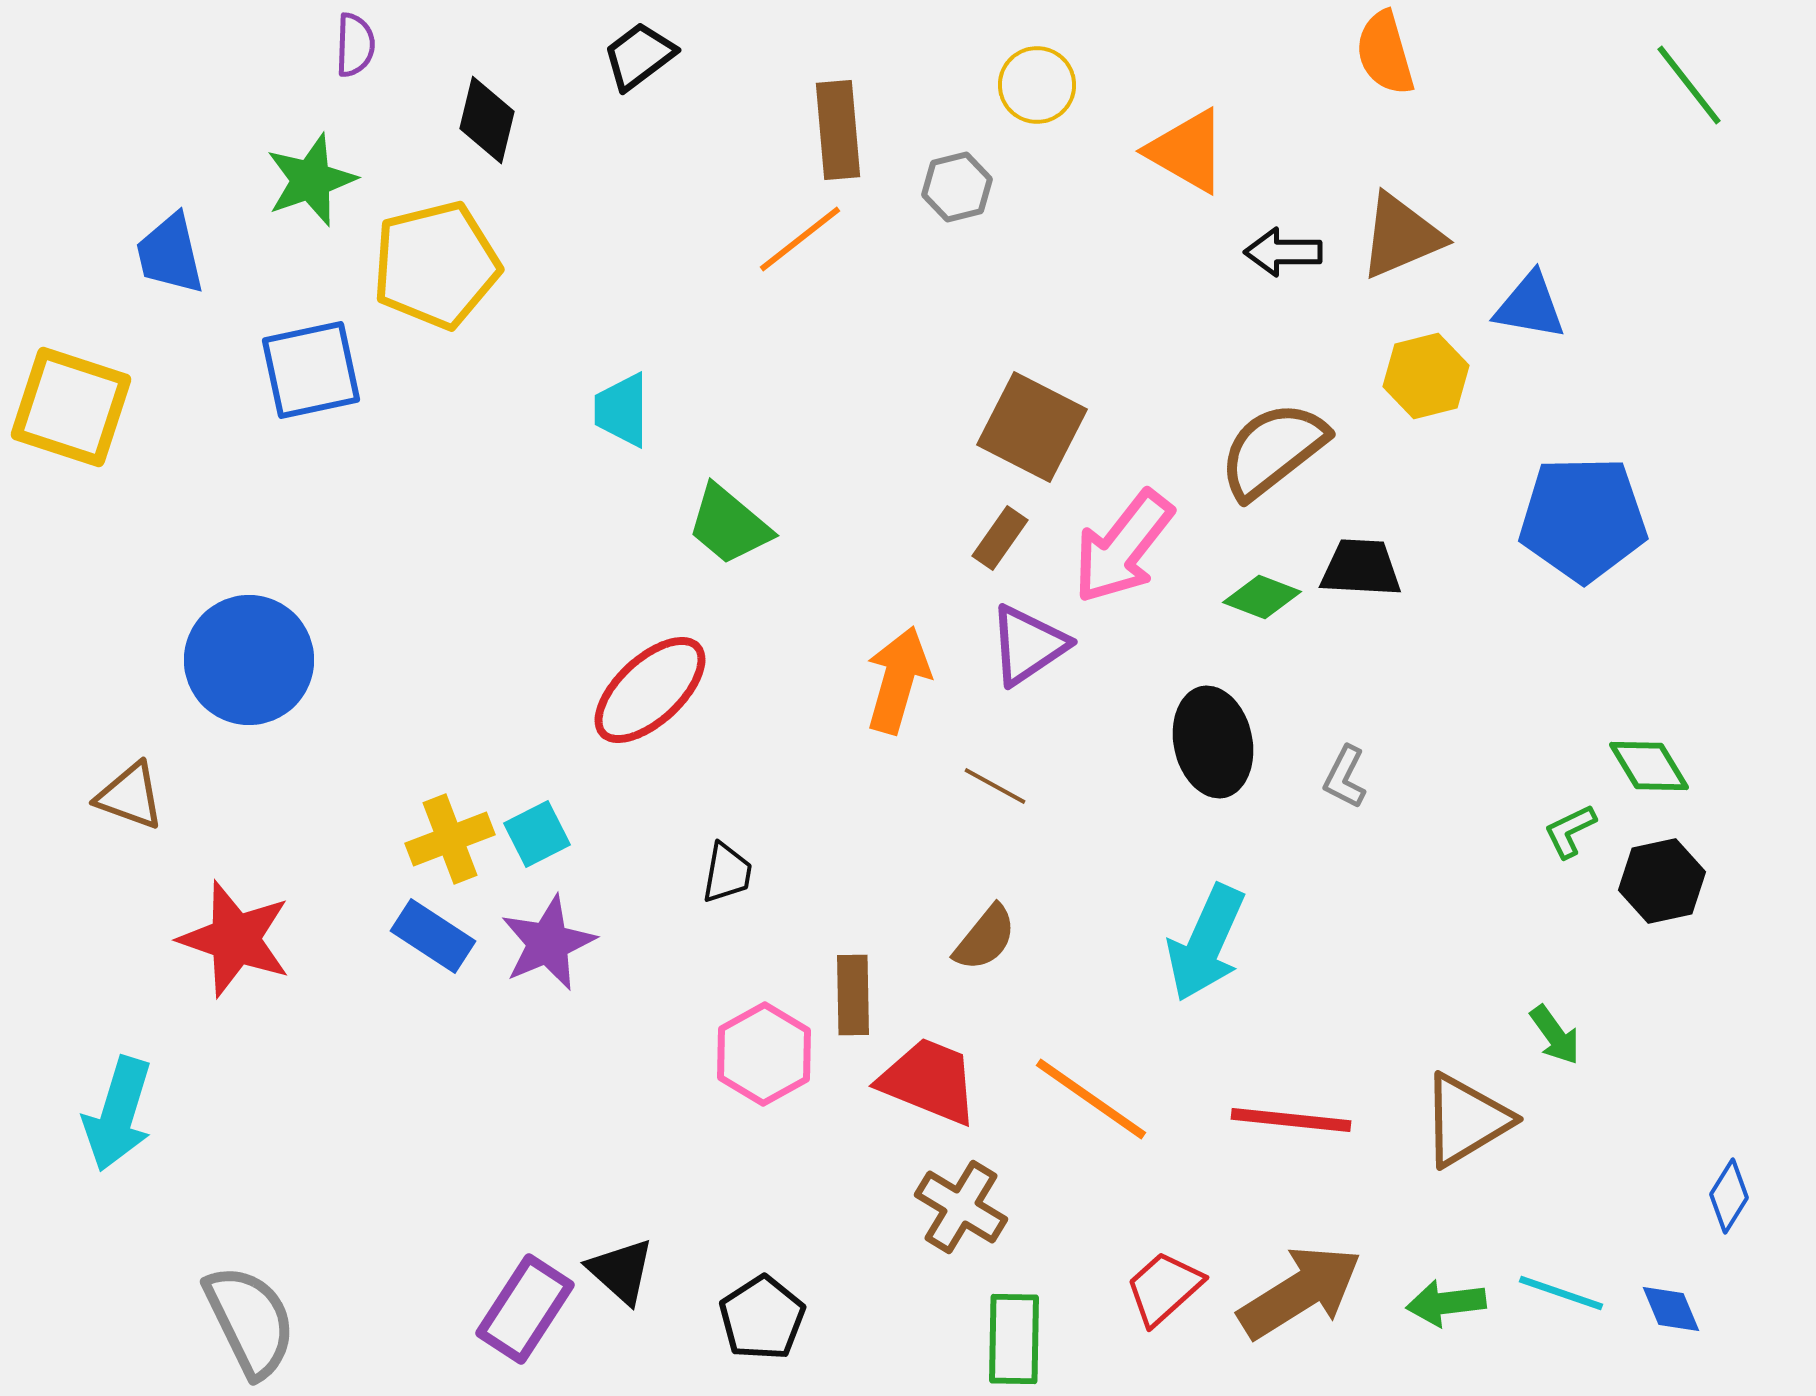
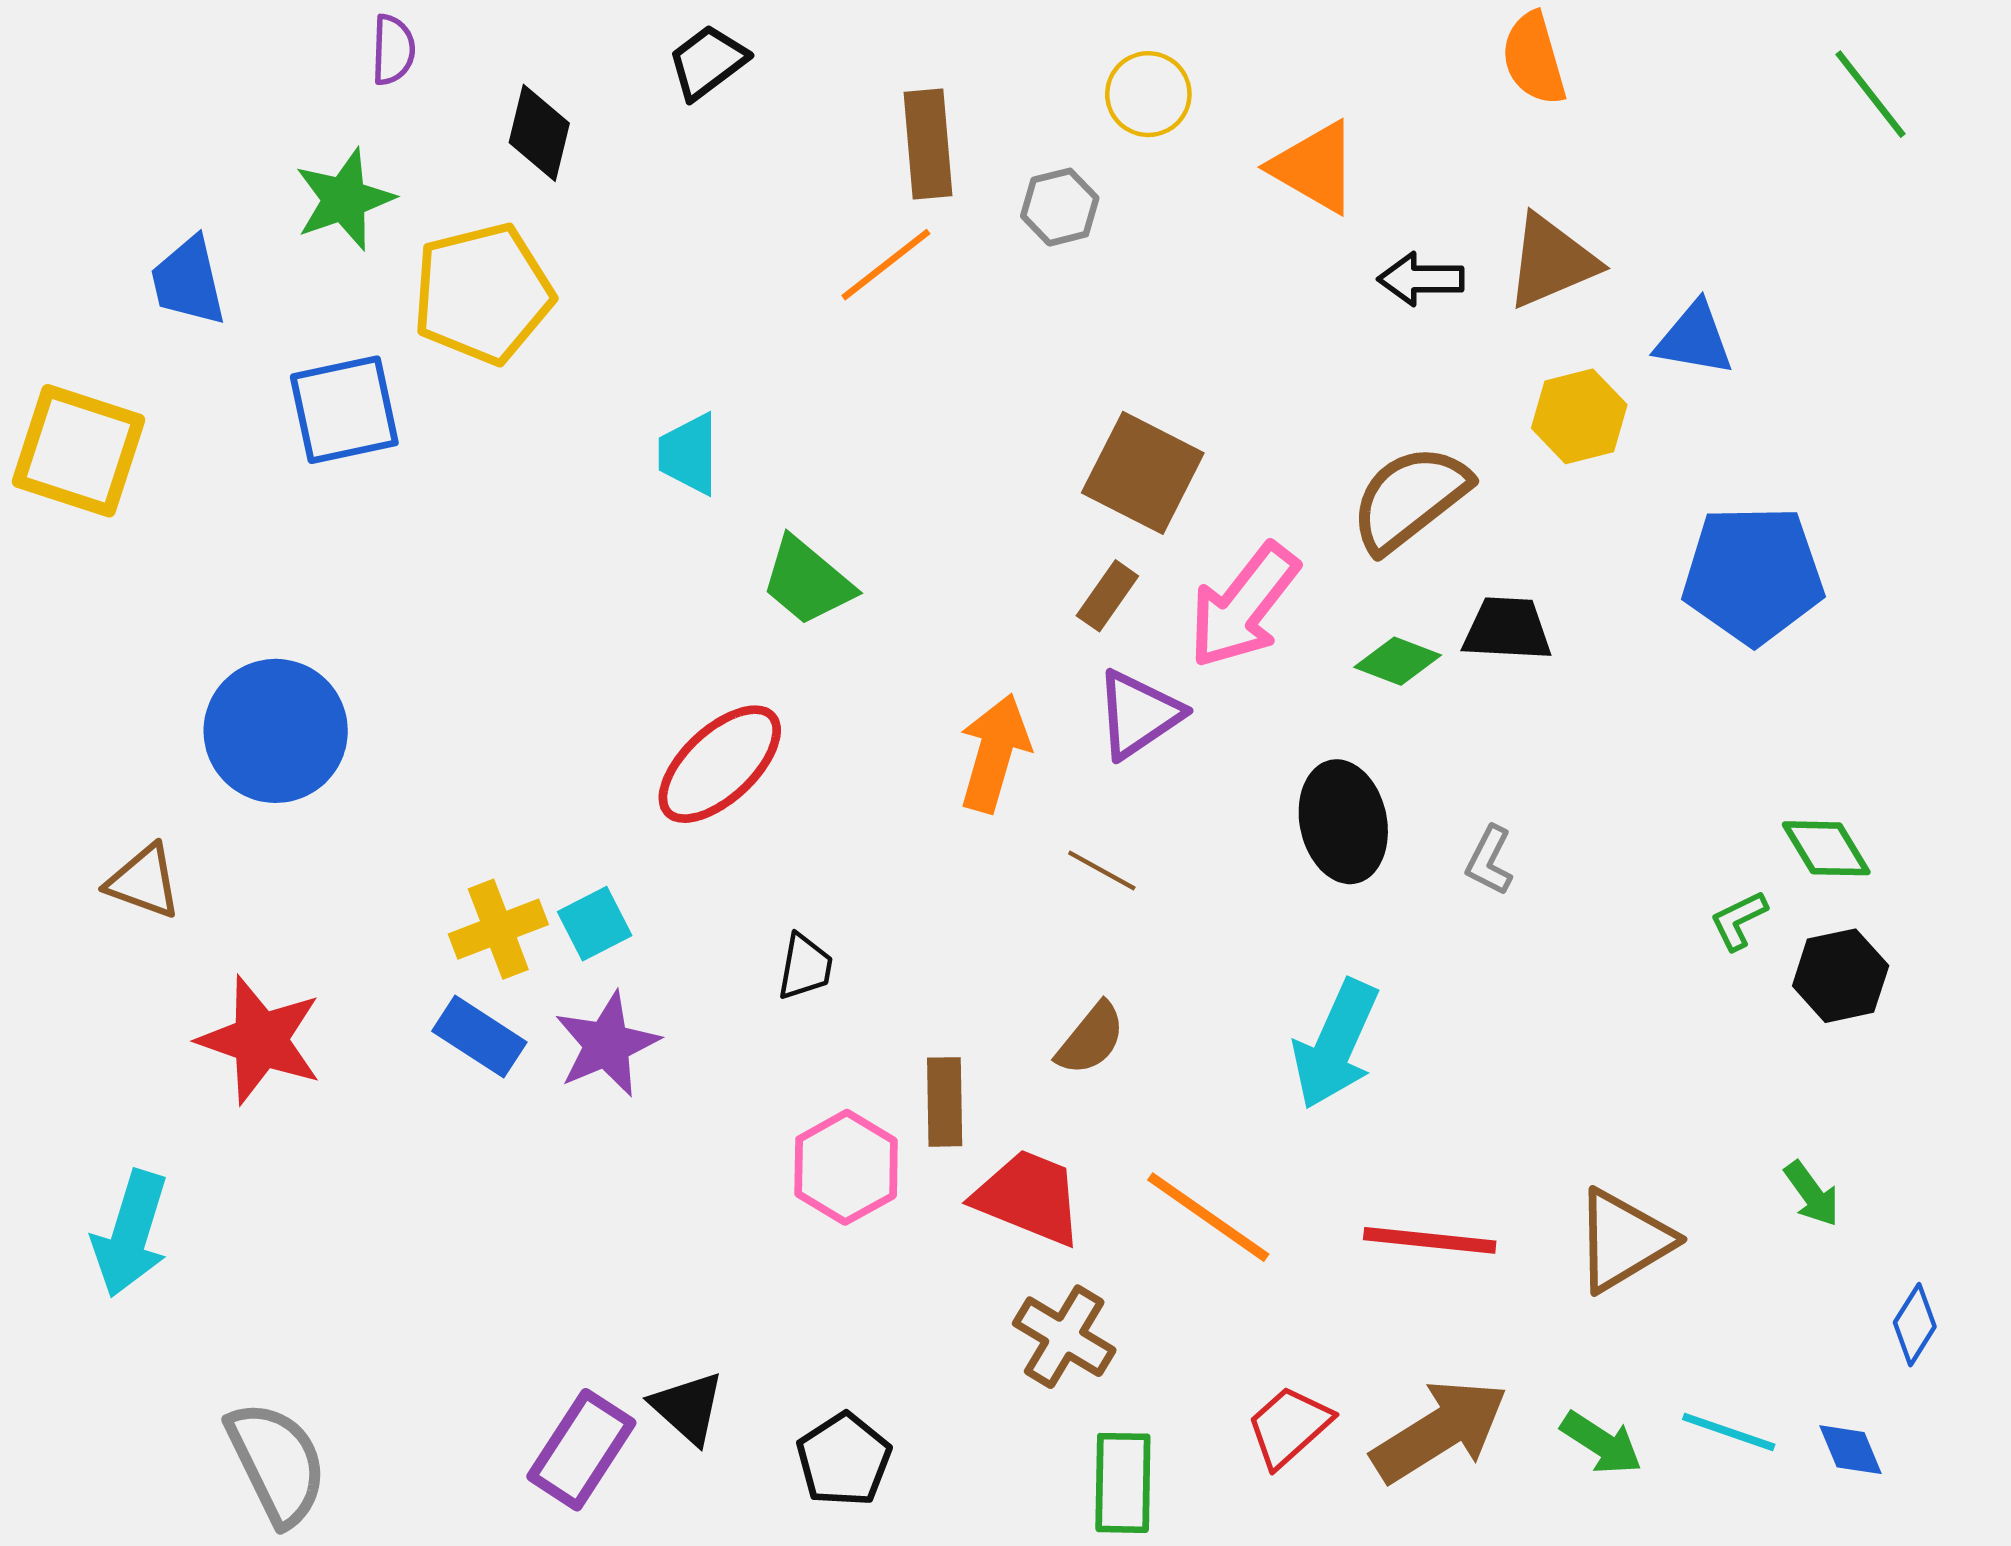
green arrow: (1555, 1035) -> (1812, 1194), moved
green arrow: (1446, 1303) -> (1601, 1443), turned -140

